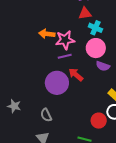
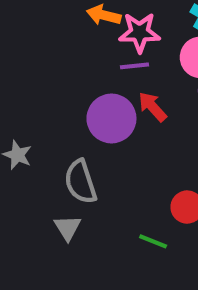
gray semicircle: (46, 115) -> (81, 182), size x1.5

